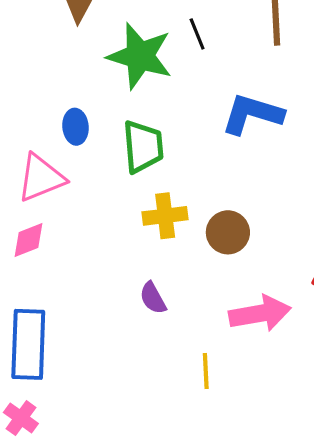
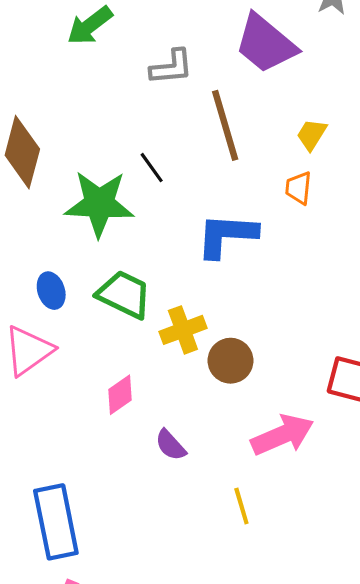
green trapezoid: (143, 147) -> (124, 294), turned -46
yellow cross: (165, 216) -> (183, 330), moved
pink diamond: (28, 240) -> (120, 395), moved

